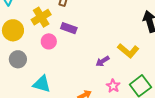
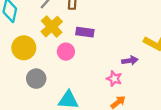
purple arrow: (103, 61) -> (130, 61), turned -144
pink star: (113, 86) -> (114, 79), moved

